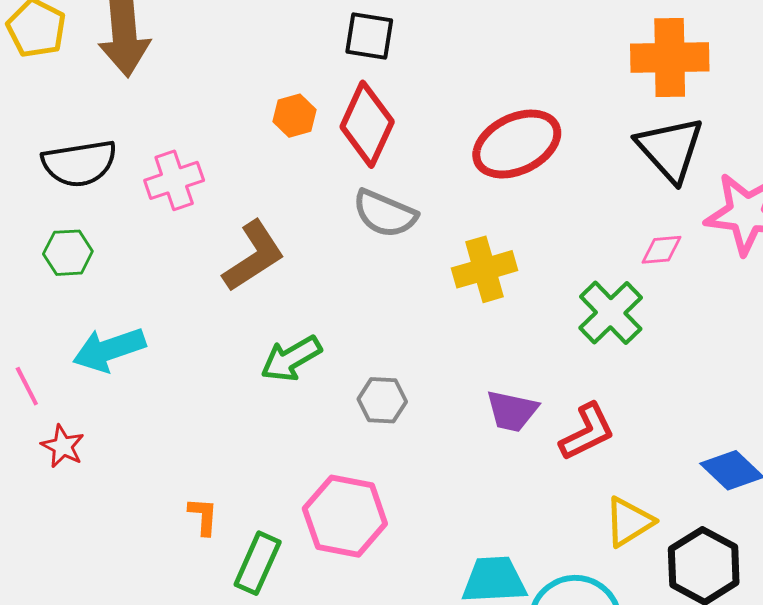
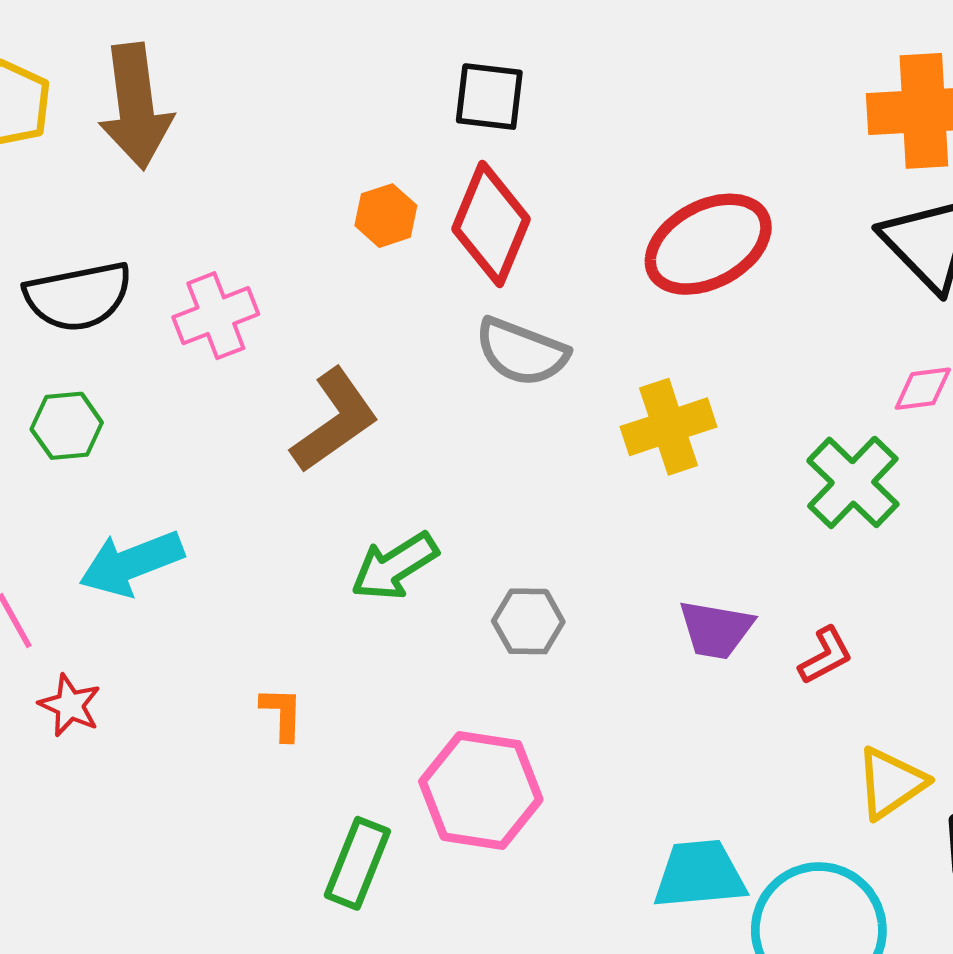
red L-shape: (587, 432) -> (826, 656), size x0.7
orange L-shape: (203, 516) -> (282, 714), moved

